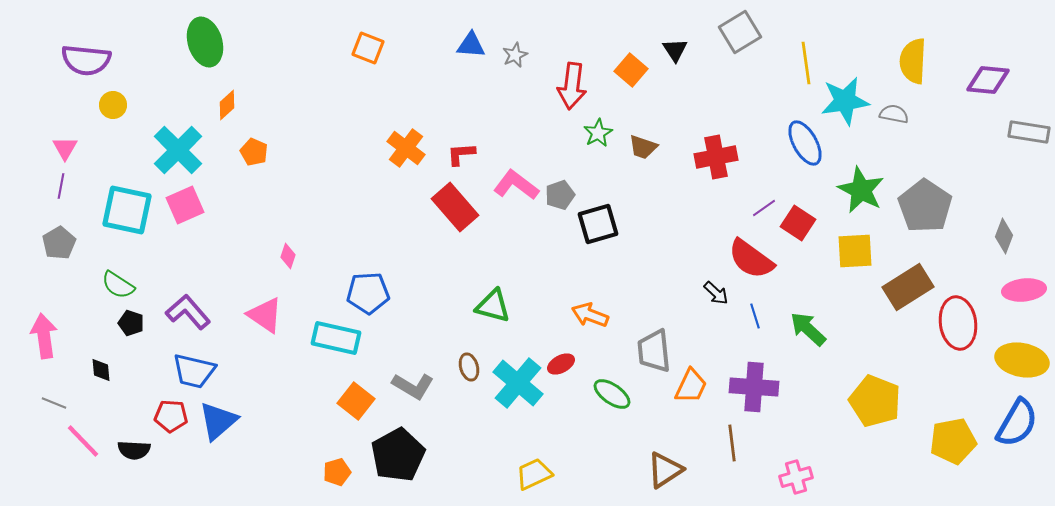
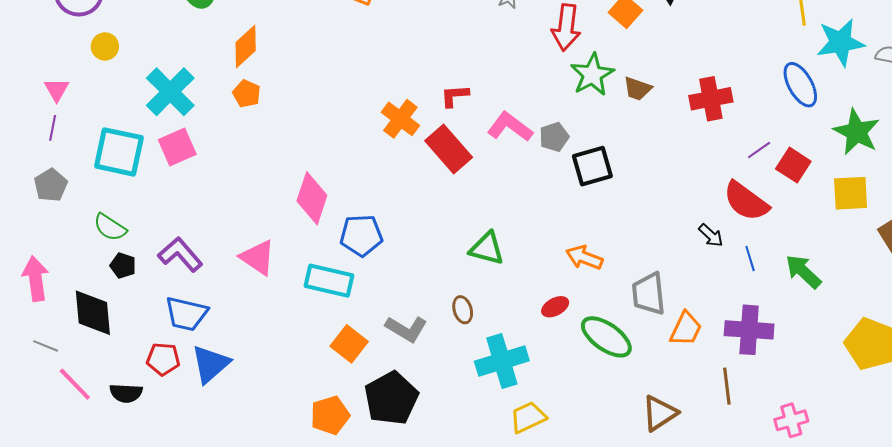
orange diamond: (227, 105) -> (246, 46), moved, size x1.4
green star: (598, 133) -> (592, 75), size x1.5
orange cross: (406, 148) -> (400, 119), moved
pink diamond: (288, 256) -> (312, 198), moved, size x2.0
black diamond: (101, 370) -> (93, 313), size x2.0
cyan cross: (518, 383) -> (502, 361), moved, turned 33
green ellipse: (612, 394) -> (606, 337), size x1.4
orange pentagon: (337, 472) -> (330, 415), size x1.4

